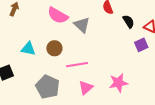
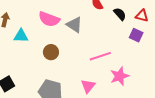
purple square: (141, 45) -> (136, 35), turned -32
cyan triangle: (28, 49) -> (21, 36), moved
pink line: (77, 65) -> (100, 56), moved

